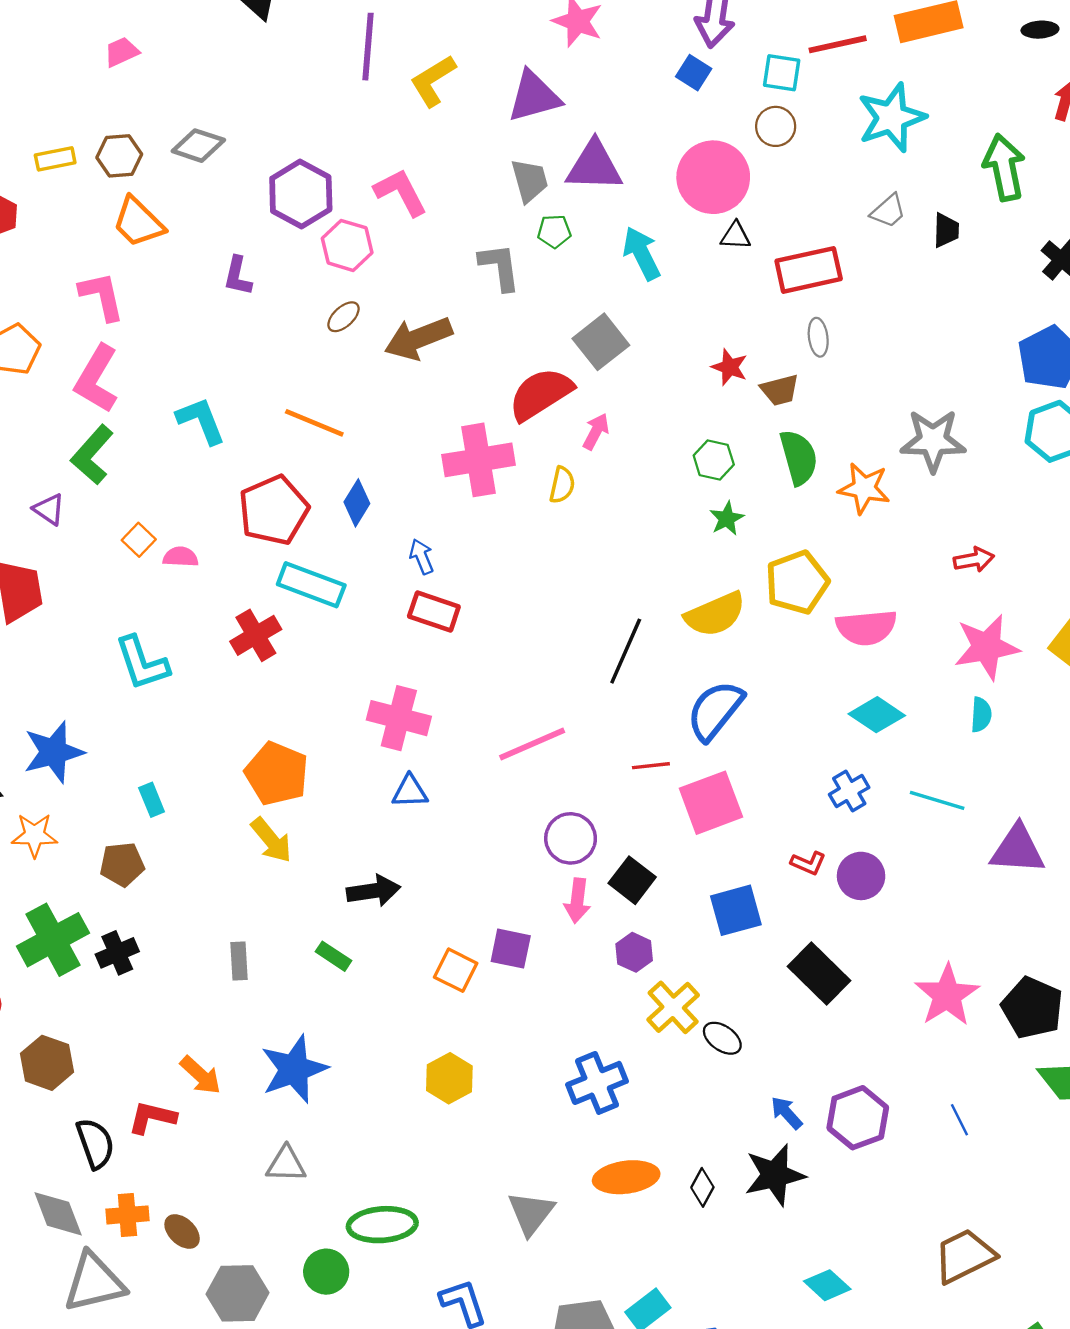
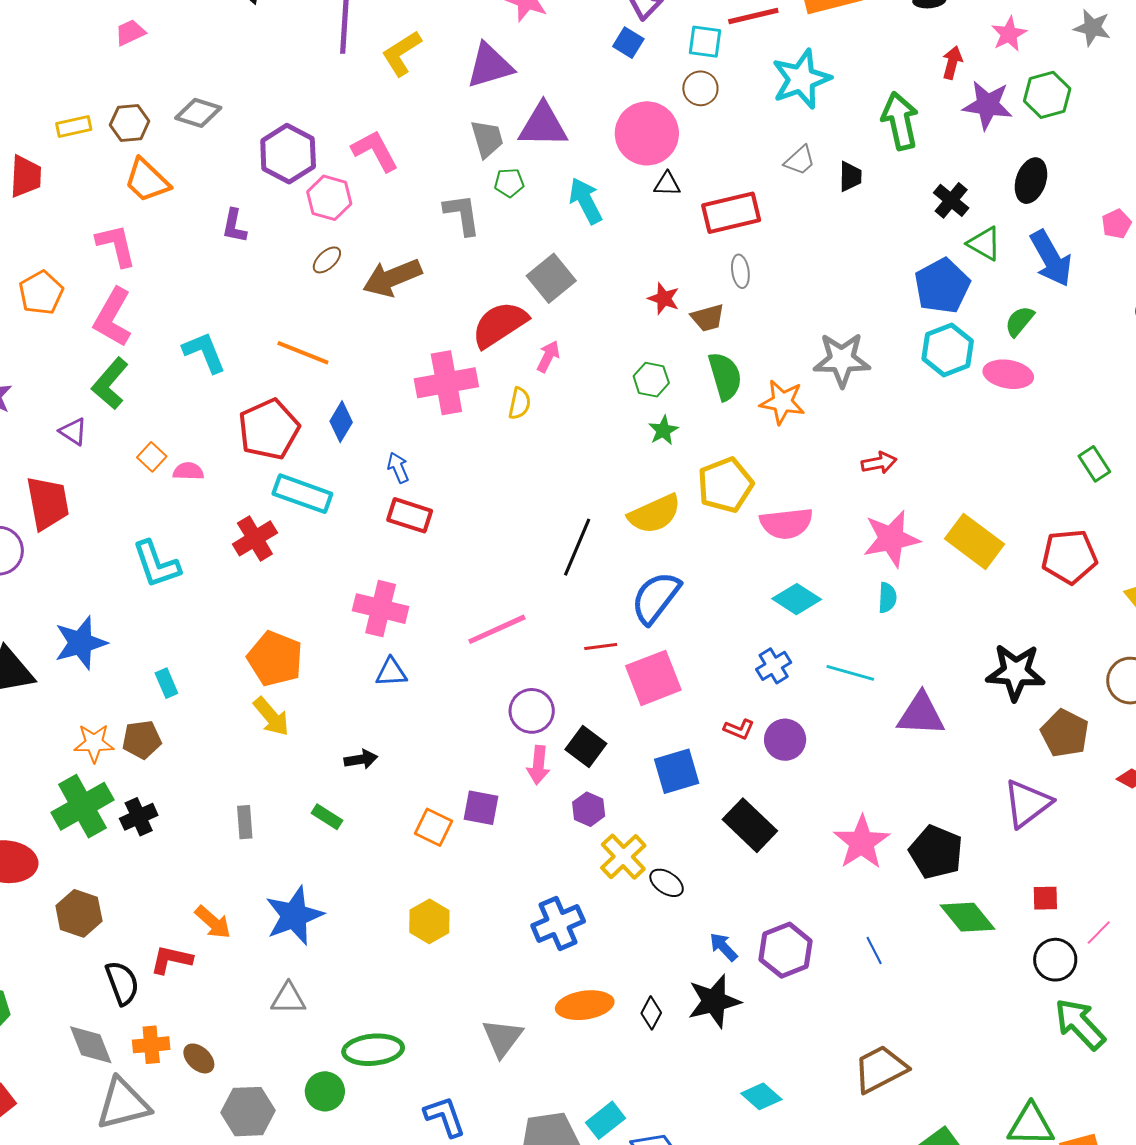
orange star: (34, 835) -> (94, 743), moved
black arrow: (373, 891) -> (361, 759), size x0.7

